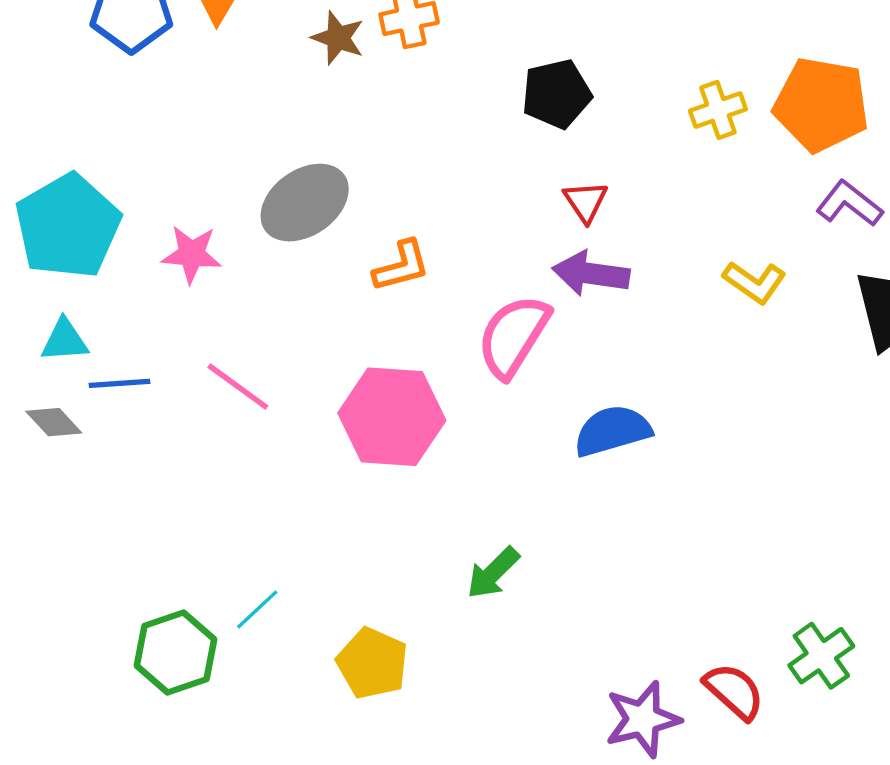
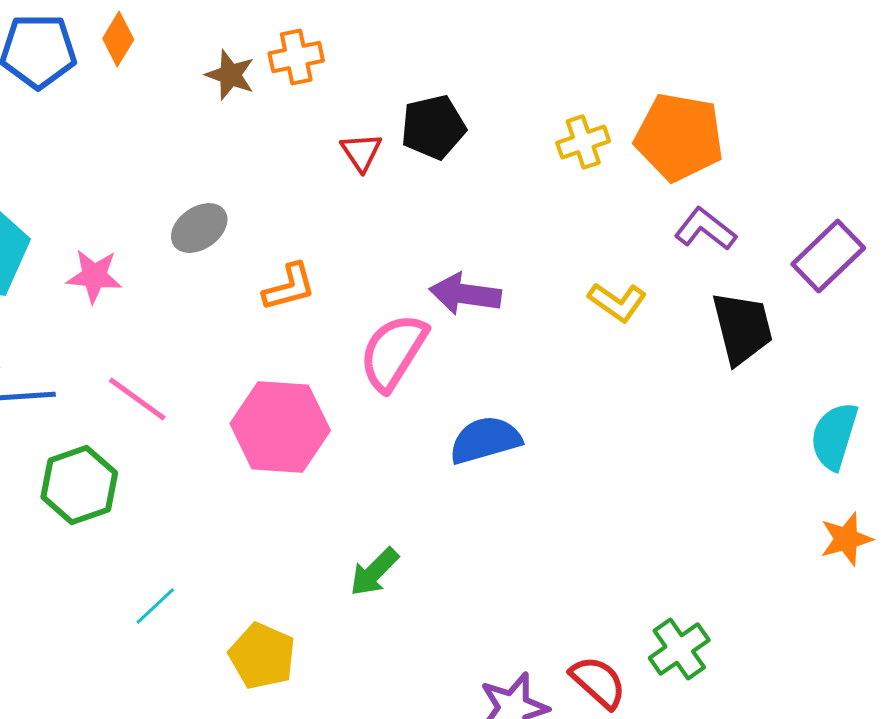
red triangle: (586, 201) -> (361, 152), moved
gray ellipse: (305, 203) -> (199, 228), size x0.7
green hexagon: (175, 652) -> (79, 485), moved

